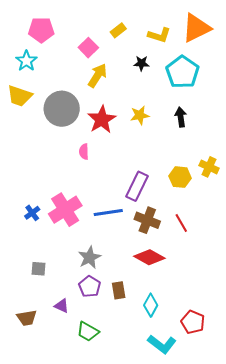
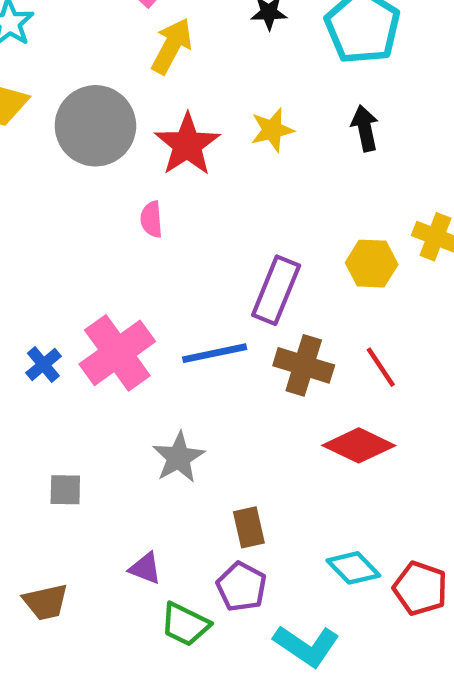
red diamond: (149, 257) -> (359, 445), moved
purple pentagon: (90, 287) -> (241, 587), moved
cyan diamond: (151, 305) -> (353, 568), moved, turned -70
purple triangle: (62, 306) -> (145, 568), moved
cyan L-shape: (162, 344) -> (306, 646), moved

